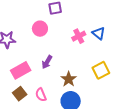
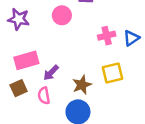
blue triangle: (99, 33) -> (131, 38), turned 32
purple arrow: (47, 62) -> (51, 73), moved
yellow square: (101, 70) -> (113, 73), moved

